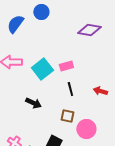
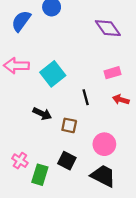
purple diamond: (89, 30) -> (108, 28), turned 45
pink rectangle: (66, 66) -> (113, 73), moved
brown square: (67, 116) -> (69, 125), moved

